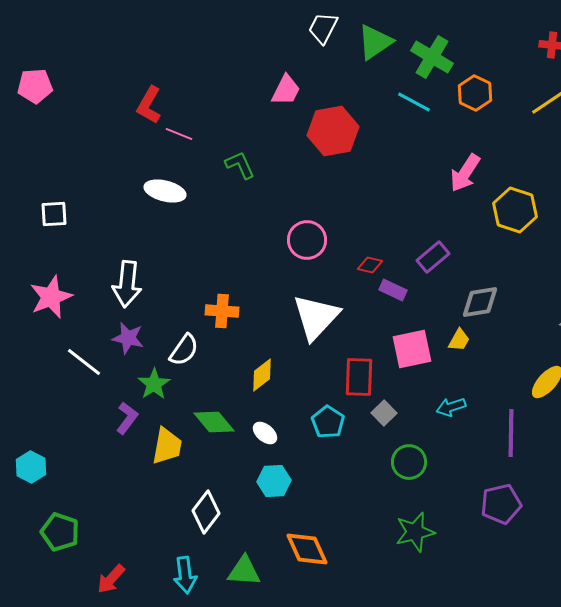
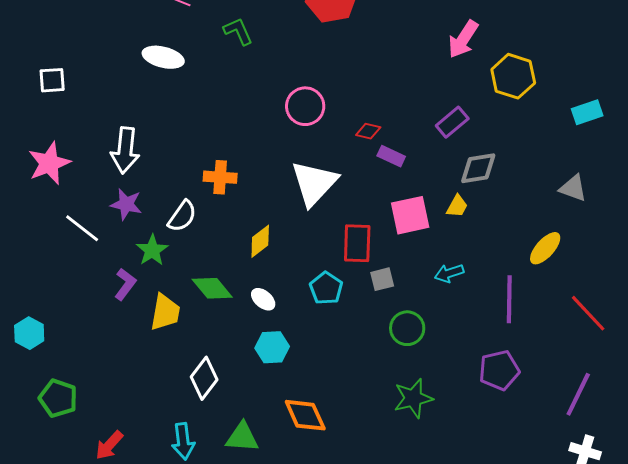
purple rectangle: (433, 257) -> (452, 122), moved
gray square: (384, 413) -> (382, 279), turned 30

